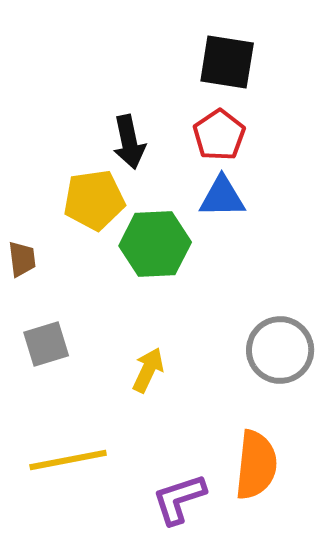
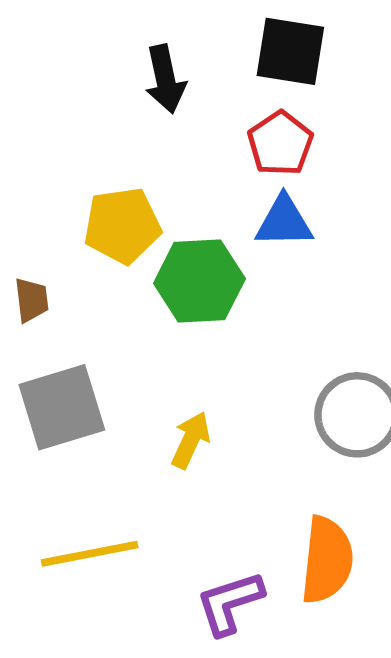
black arrow: (129, 142) -> (165, 79), moved
gray square: (46, 344) -> (62, 407), size x1.5

